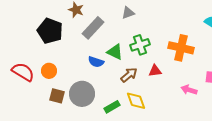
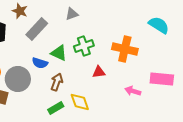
brown arrow: (129, 75) -> (57, 82), moved, turned -30
gray circle: (82, 94) -> (18, 79), moved

